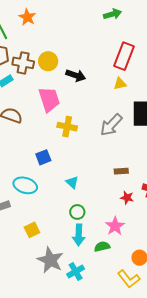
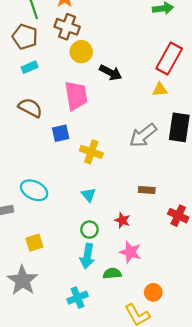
brown cross: (23, 63) -> (67, 27), moved
yellow cross: (67, 127) -> (91, 152), moved
blue square: (43, 157) -> (61, 133), moved
red star: (127, 198) -> (122, 220), moved
pink star: (115, 226) -> (130, 252), turned -30
gray star: (50, 260) -> (23, 280), moved

